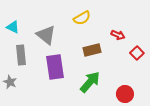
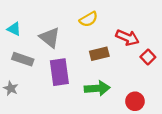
red arrow: (118, 35) -> (127, 38), size x1.5
gray rectangle: (21, 55) -> (23, 59), turned -66
green arrow: (90, 82) -> (97, 88), turned 45

